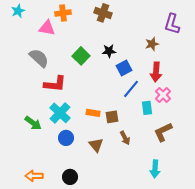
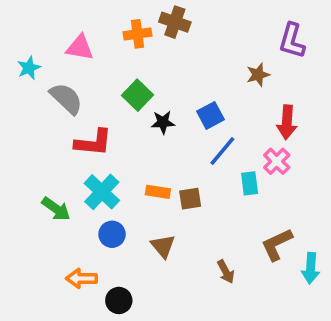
cyan star: (18, 11) -> (29, 68), moved
orange cross: (63, 13) -> (137, 34), moved
black star: (109, 51) -> (163, 122), moved
red arrow: (156, 72) -> (287, 122), moved
brown L-shape: (163, 132) -> (277, 244), moved
brown arrow: (125, 138) -> (226, 272), moved
cyan arrow: (155, 169) -> (311, 268), moved
orange arrow: (34, 176) -> (81, 278), moved

